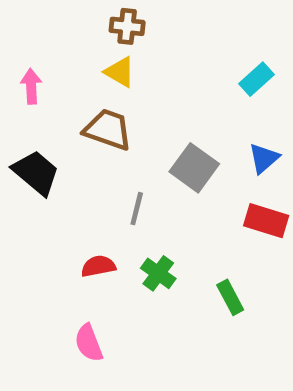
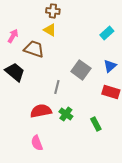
pink arrow: (31, 86) -> (13, 36), turned 32
brown trapezoid: (108, 129) -> (34, 49), moved
red semicircle: (98, 266) -> (41, 111), size x1.5

